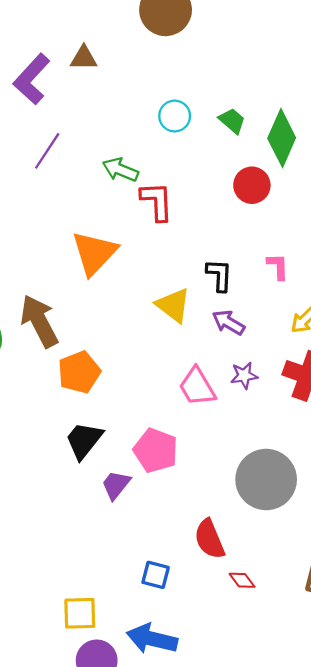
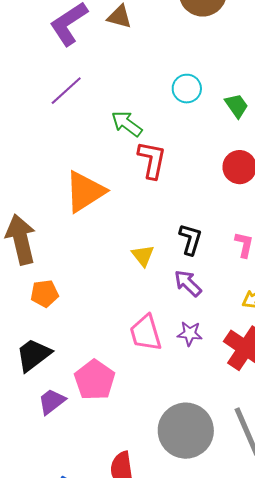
yellow triangle: (173, 305) -> (143, 255), size x0.7
orange pentagon: (79, 372) -> (45, 294), size x0.7

